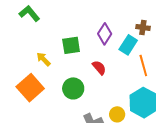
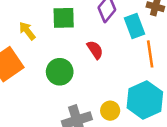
cyan rectangle: (128, 45) -> (134, 26), turned -60

